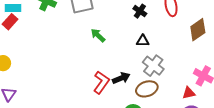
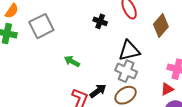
green arrow: (98, 35) -> (72, 61), moved
black triangle: (143, 41) -> (129, 51), moved, size x1.6

